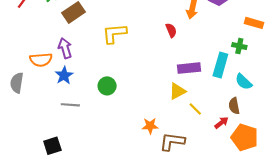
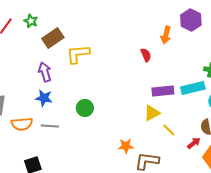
yellow L-shape: (114, 33) -> (78, 54), moved
orange semicircle: (41, 60) -> (22, 124), moved
cyan rectangle: (220, 65) -> (193, 88), turned 60
blue star: (64, 75) -> (44, 98), turned -30

